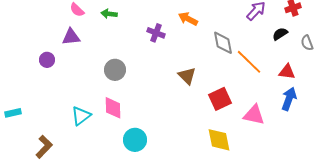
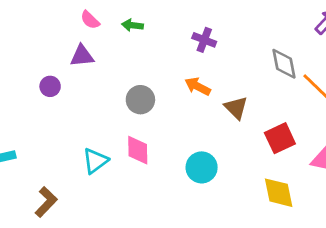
orange arrow: (188, 19) -> (198, 86), moved
purple cross: (156, 33) -> (204, 40), moved
cyan circle: (135, 140) -> (202, 167), moved

